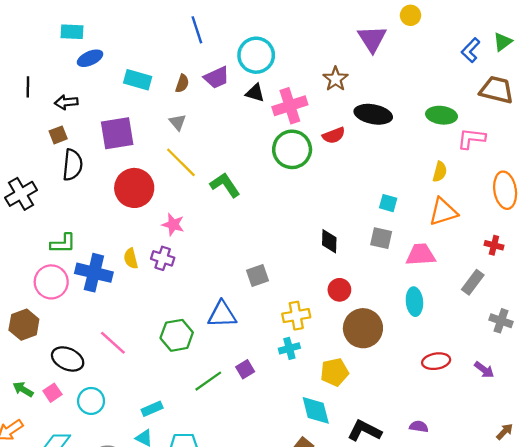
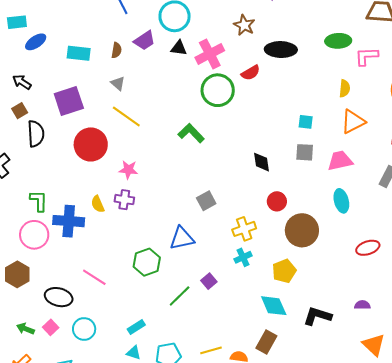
black arrow: (66, 102) -> (22, 82), turned 48
green L-shape: (225, 185) -> (191, 133), moved
green L-shape: (63, 243) -> (39, 201), turned -80

